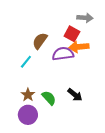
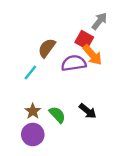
gray arrow: (85, 18) -> (99, 21), turned -56
orange arrow: (79, 47) -> (92, 55), turned -126

